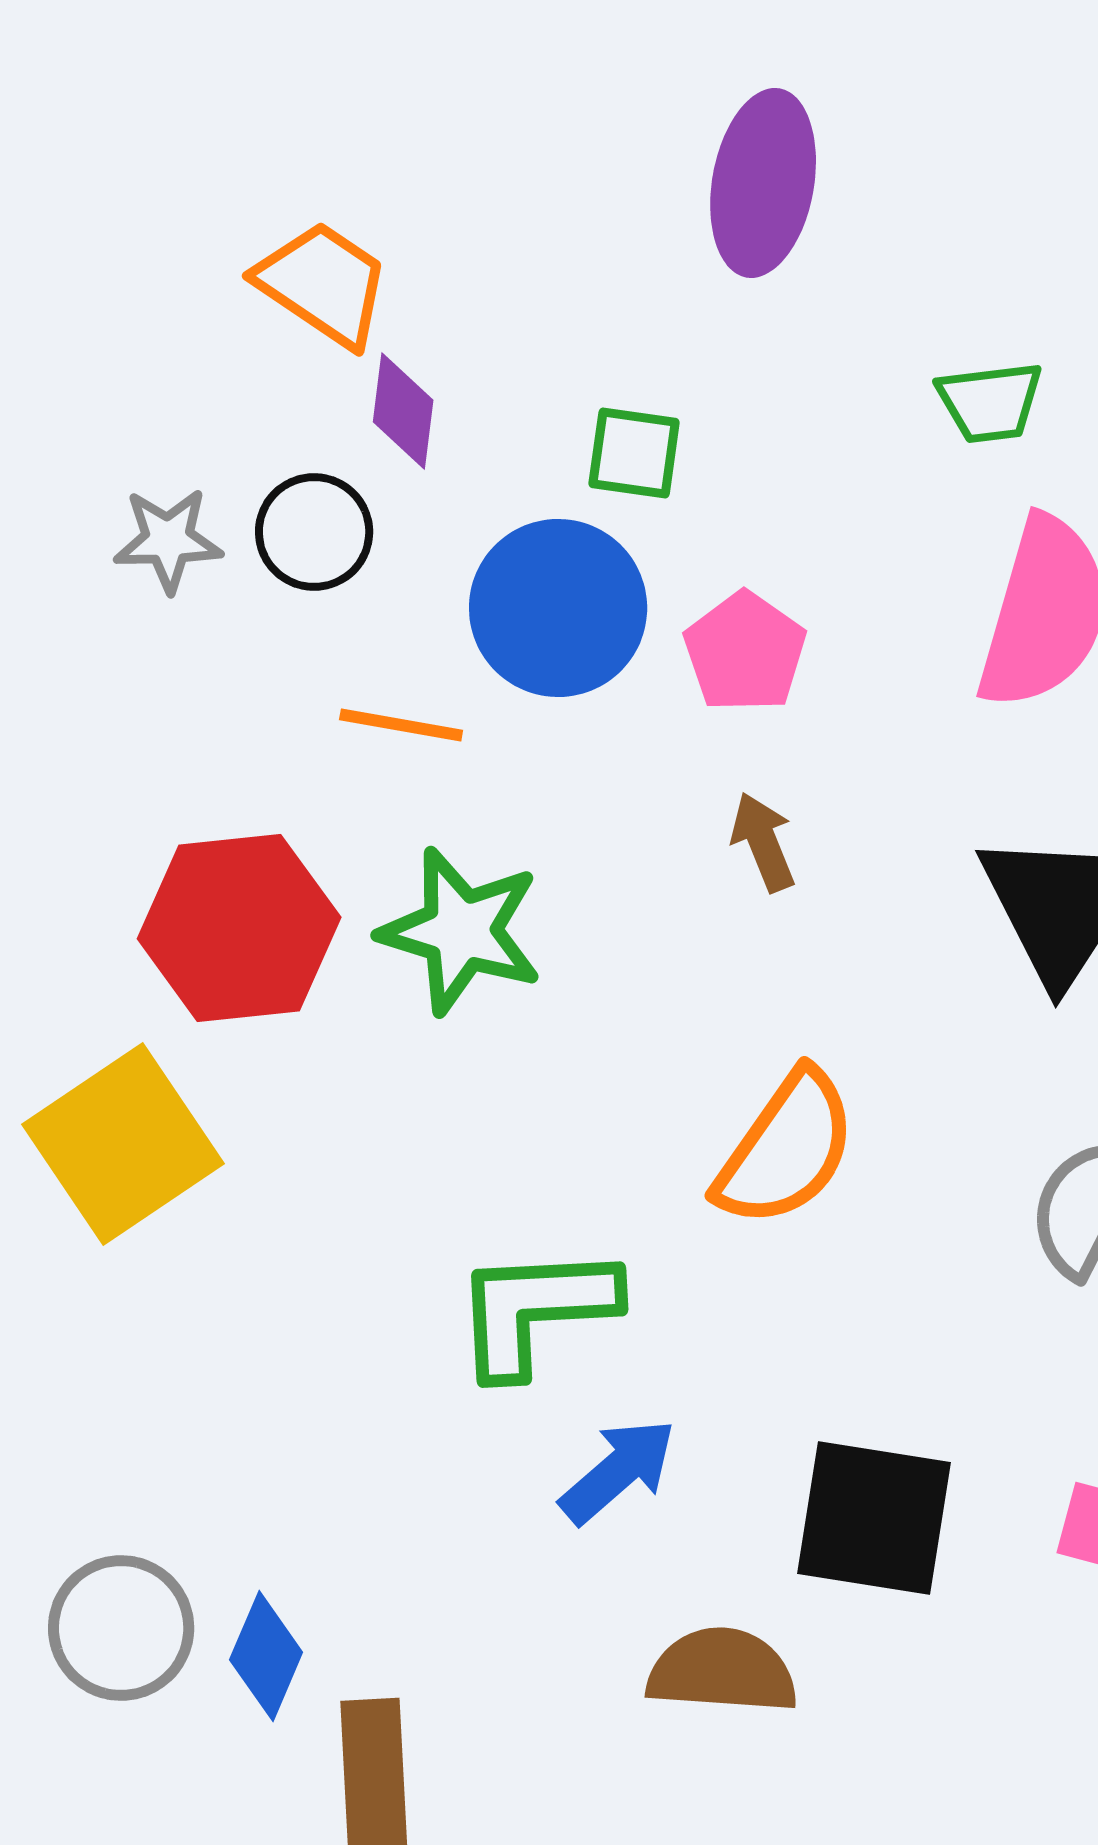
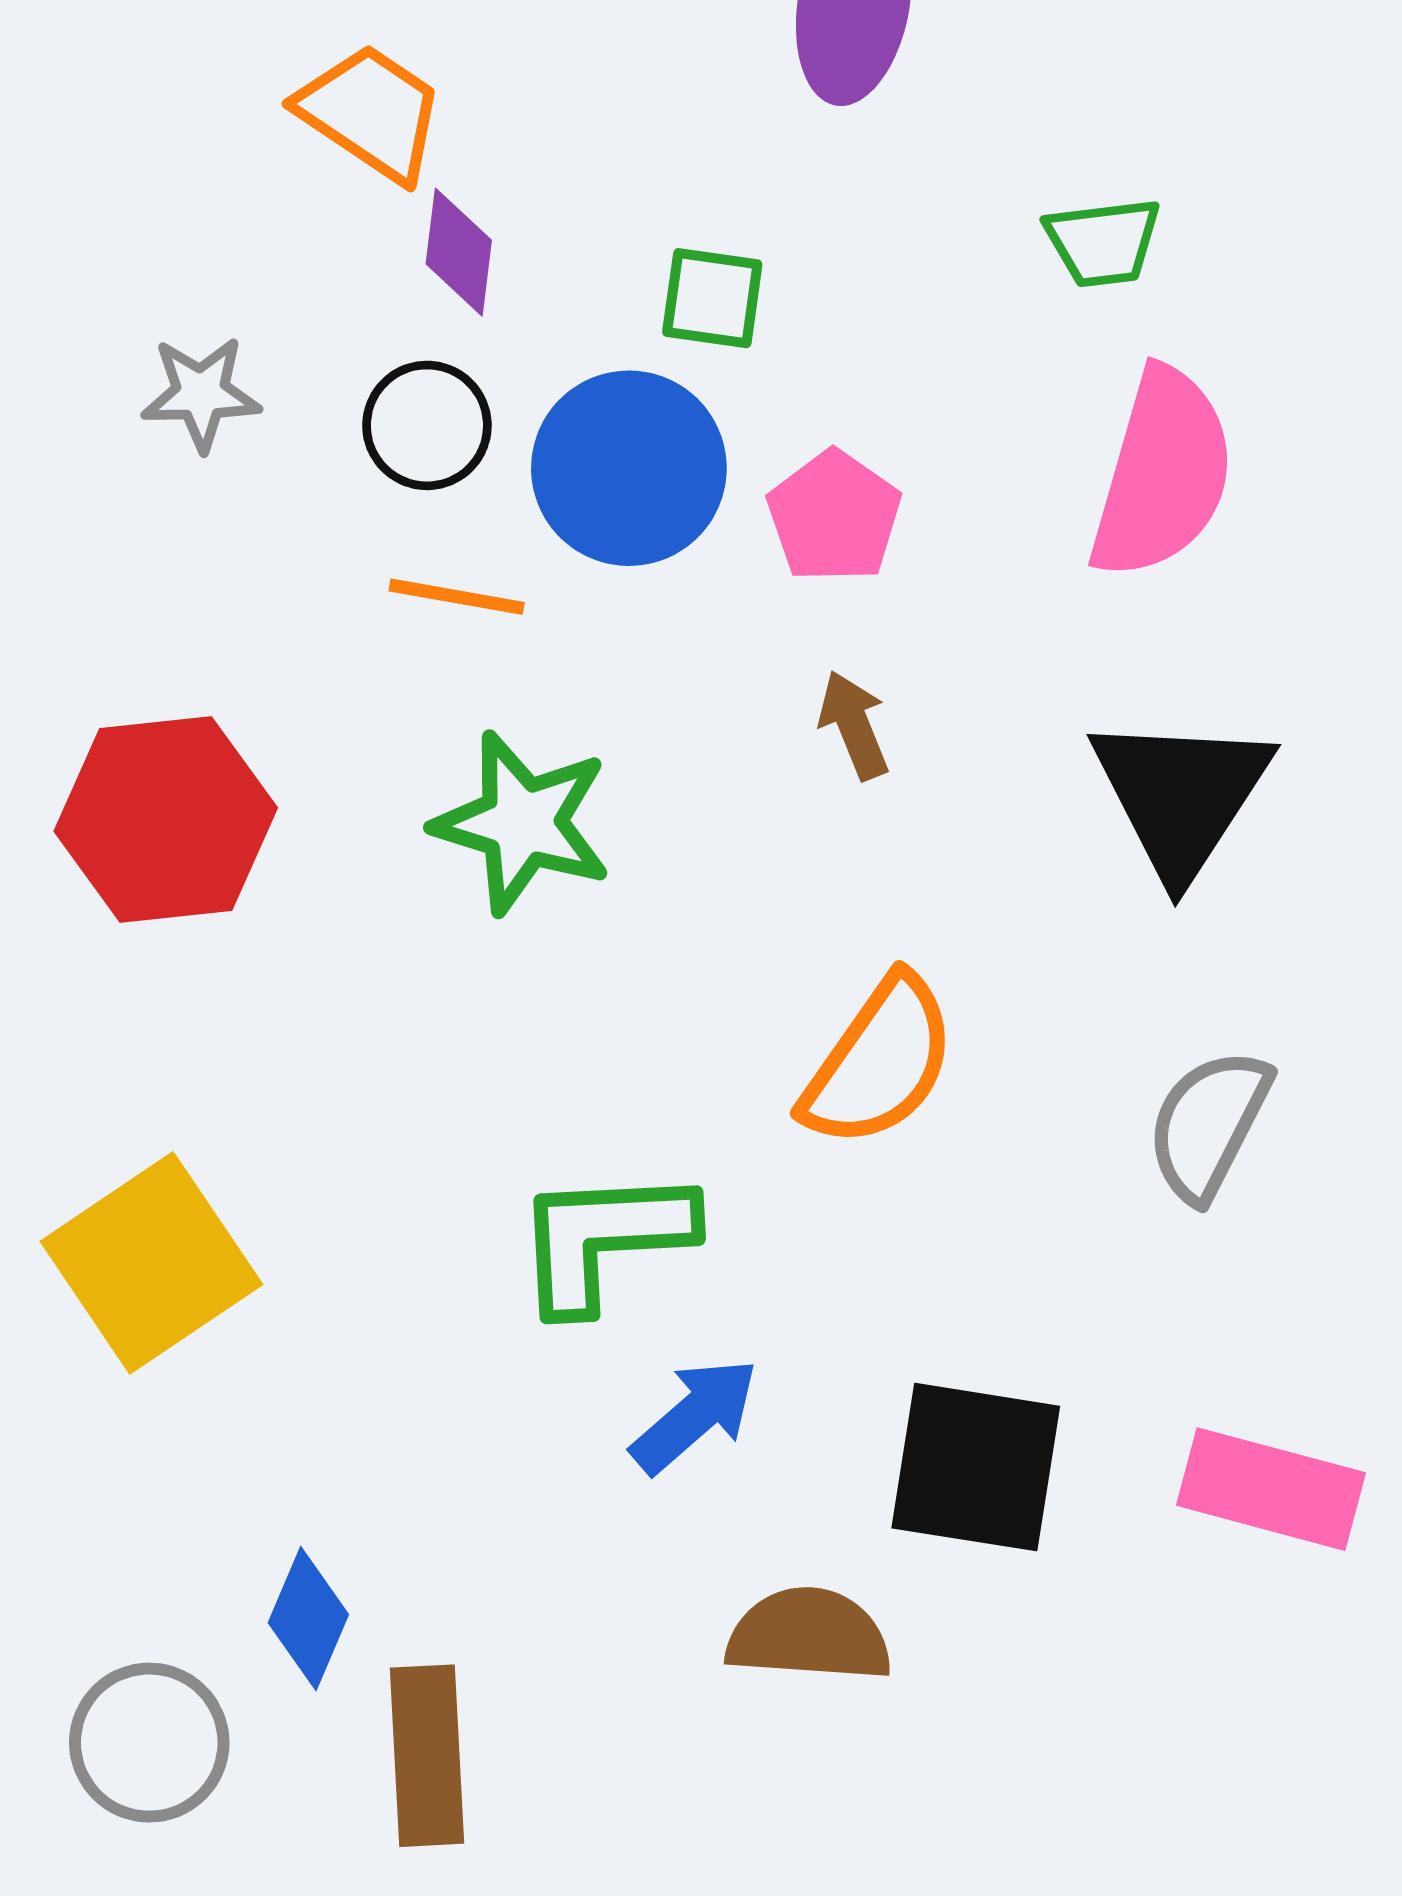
black circle: (314, 532) -> (427, 425), moved
red hexagon: (239, 928) -> (166, 819), moved
yellow square: (123, 1144) -> (151, 1263), moved
gray circle: (121, 1628) -> (149, 1743), moved

